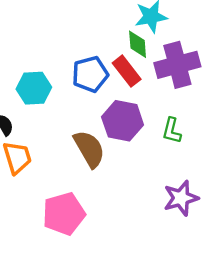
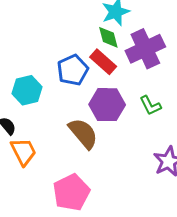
green L-shape: (172, 131) -> (150, 106), turned -30

